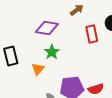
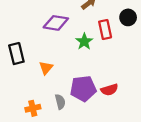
green star: (52, 52) -> (84, 42), moved

